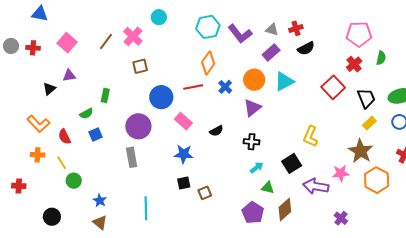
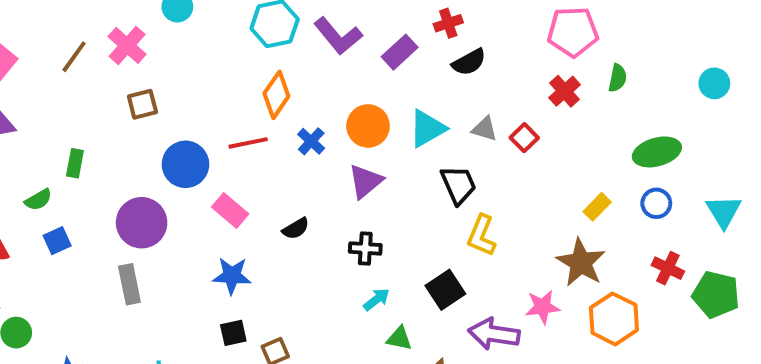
gray triangle: (272, 30) -> (485, 129), moved
purple rectangle: (271, 53) -> (400, 52), moved
red square: (333, 87) -> (524, 138), size x0.6
black trapezoid: (366, 98) -> (458, 185), moved

